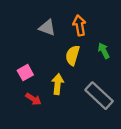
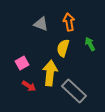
yellow arrow: (58, 84) -> (50, 73), size x1.4
gray rectangle: (99, 96) -> (74, 91), moved

